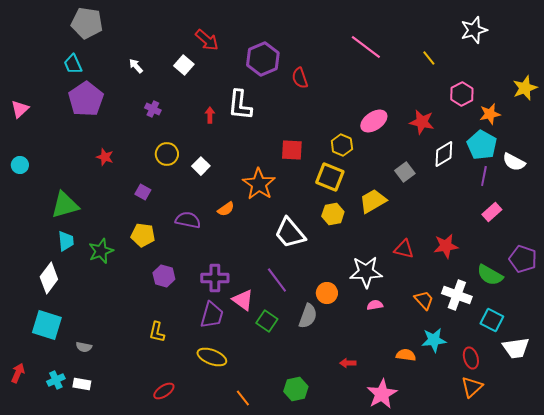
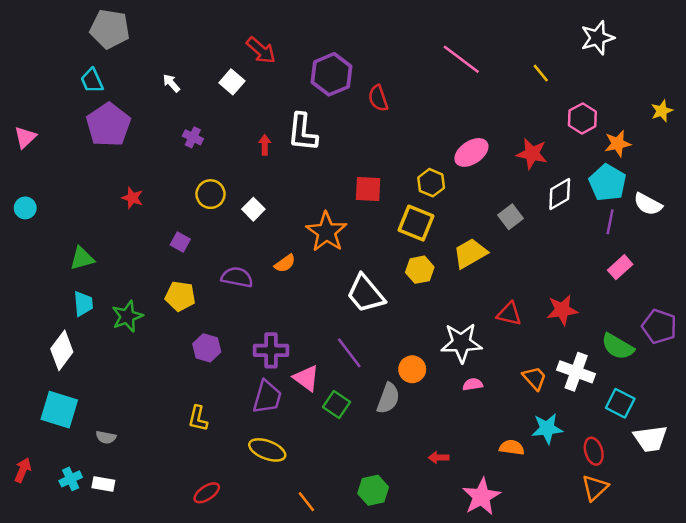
yellow star: (525, 88) -> (662, 111), size x0.7
green triangle: (65, 205) -> (82, 258), size x0.7

